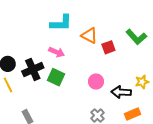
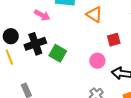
red square: (108, 47) -> (114, 40), moved
pink arrow: (57, 52) -> (42, 15), moved

